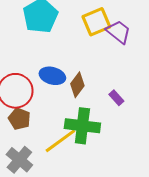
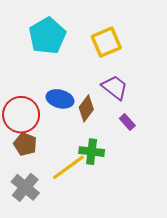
purple trapezoid: (118, 32) -> (115, 87), moved
green cross: (82, 126) -> (92, 152), size x0.7

